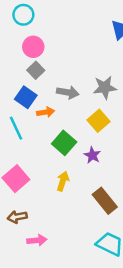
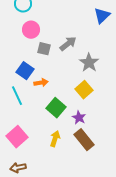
gray square: (36, 70) -> (44, 49), moved, turned -32
gray star: (105, 87) -> (89, 63), turned -30
gray arrow: (68, 92) -> (68, 44), moved, turned -48
brown rectangle: (105, 201) -> (84, 140), moved

